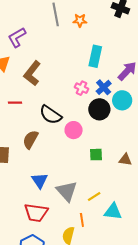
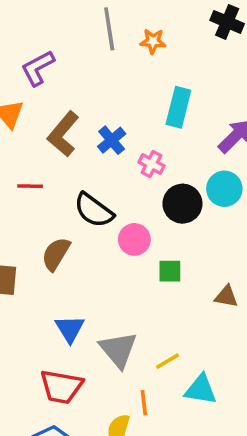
blue cross: (104, 87) -> (112, 140), moved
green square: (96, 155) -> (170, 271), moved

